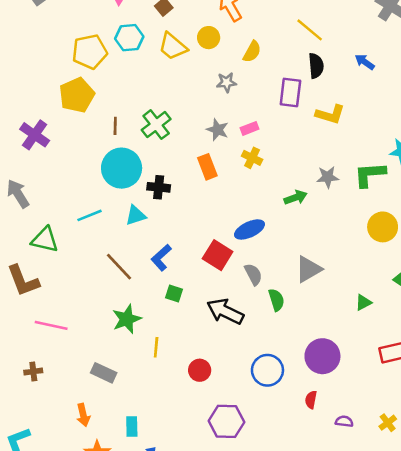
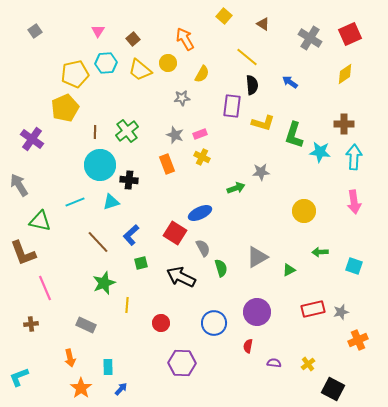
green L-shape: (370, 174) -> (294, 135), moved, turned -68
gray triangle: (308, 269) -> (257, 257), moved
green square: (174, 293) -> (141, 263), turned -32
pink line: (51, 325) -> (45, 288), turned 55

